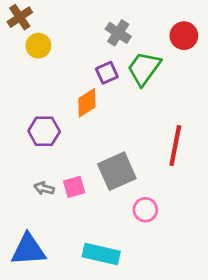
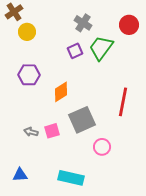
orange diamond: (87, 103) -> (61, 92), moved
purple hexagon: (44, 131) -> (29, 75), moved
blue triangle: (28, 250) -> (20, 175), size x0.6

